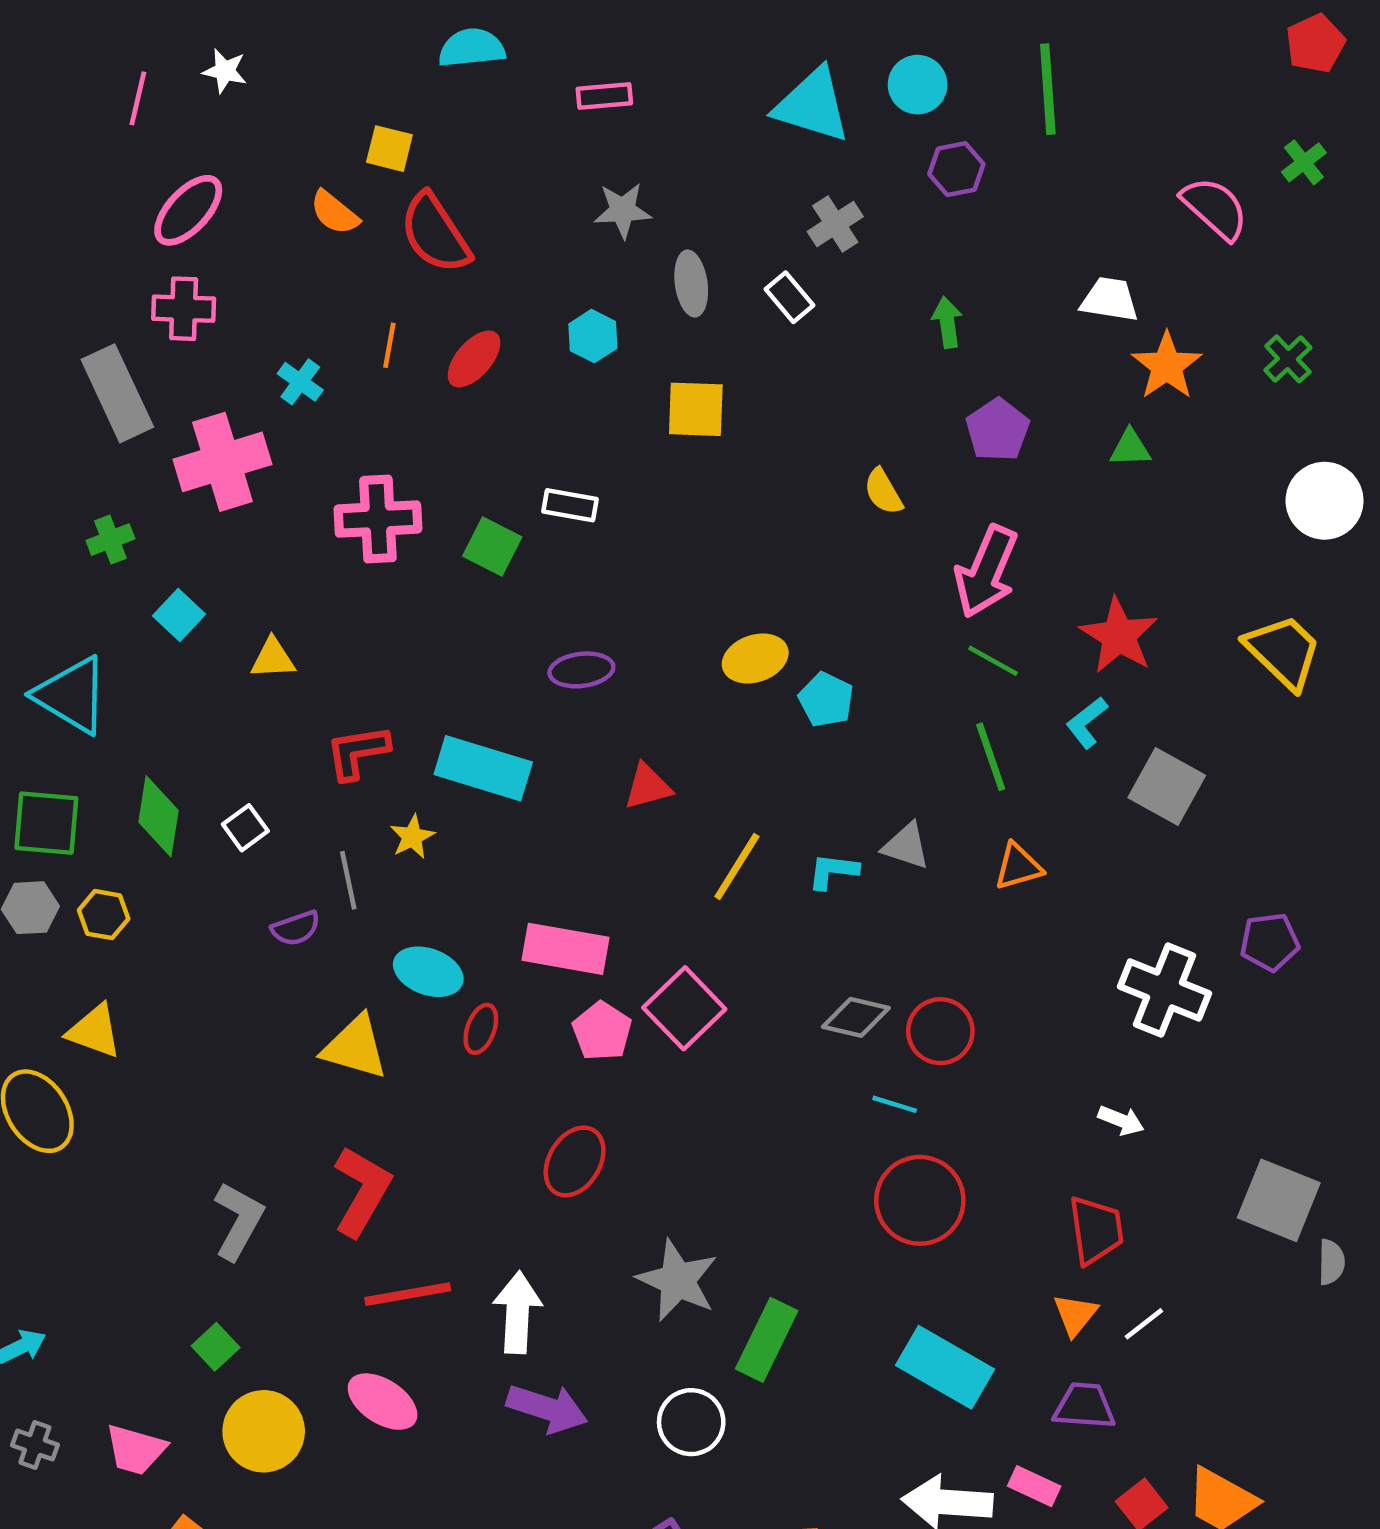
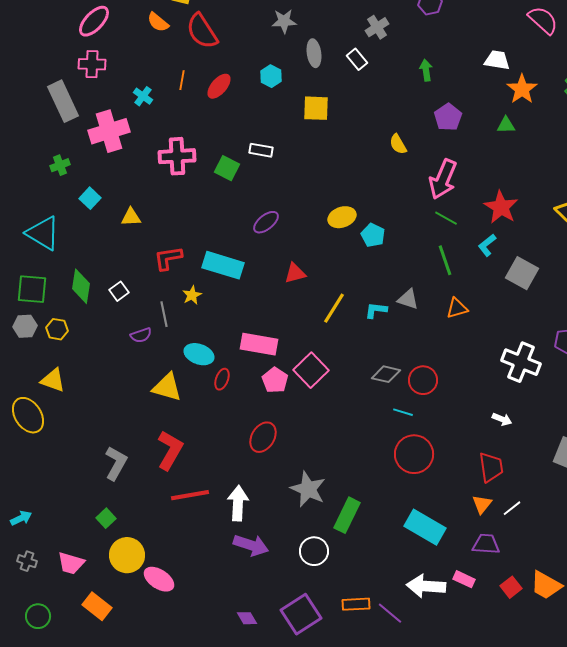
purple ellipse: (581, 670) -> (266, 222), turned -32
pink ellipse: (383, 1402) -> (159, 579), moved

